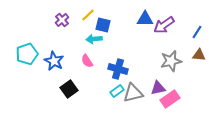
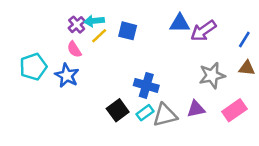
yellow line: (88, 15) -> (99, 36), moved
cyan arrow: (94, 39) -> (94, 21), moved
pink semicircle: (87, 61) -> (74, 49), moved
black square: (69, 89) -> (118, 110), moved
pink rectangle: (170, 99) -> (234, 110), moved

